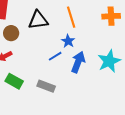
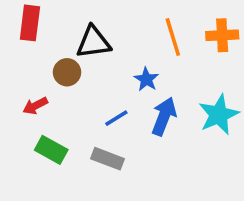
orange line: (71, 17) -> (173, 37), moved
brown circle: (11, 33) -> (67, 72), moved
blue line: (55, 56) -> (116, 118), moved

